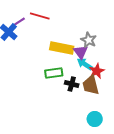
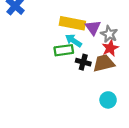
gray star: (89, 40) -> (109, 34), moved
cyan arrow: (85, 64) -> (73, 41), moved
brown trapezoid: (91, 85) -> (104, 63), turned 90

